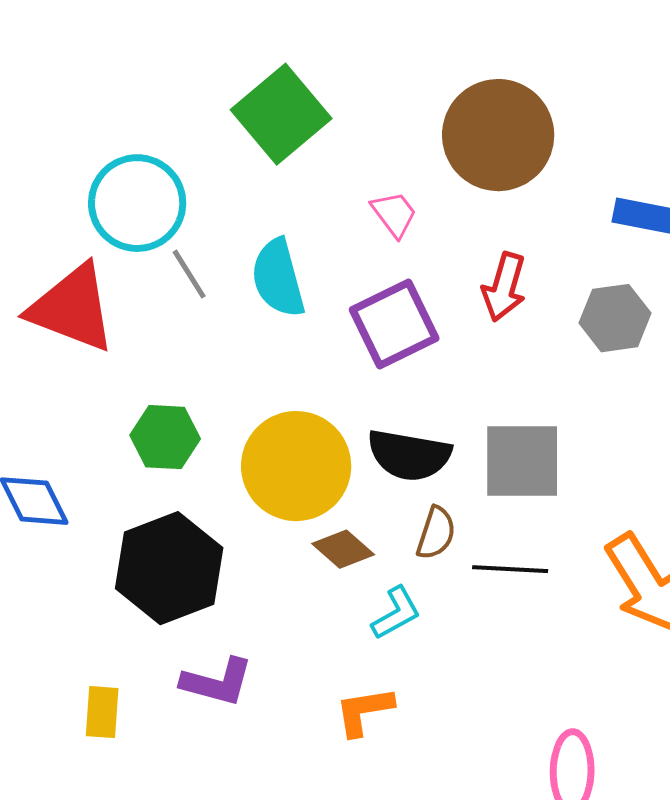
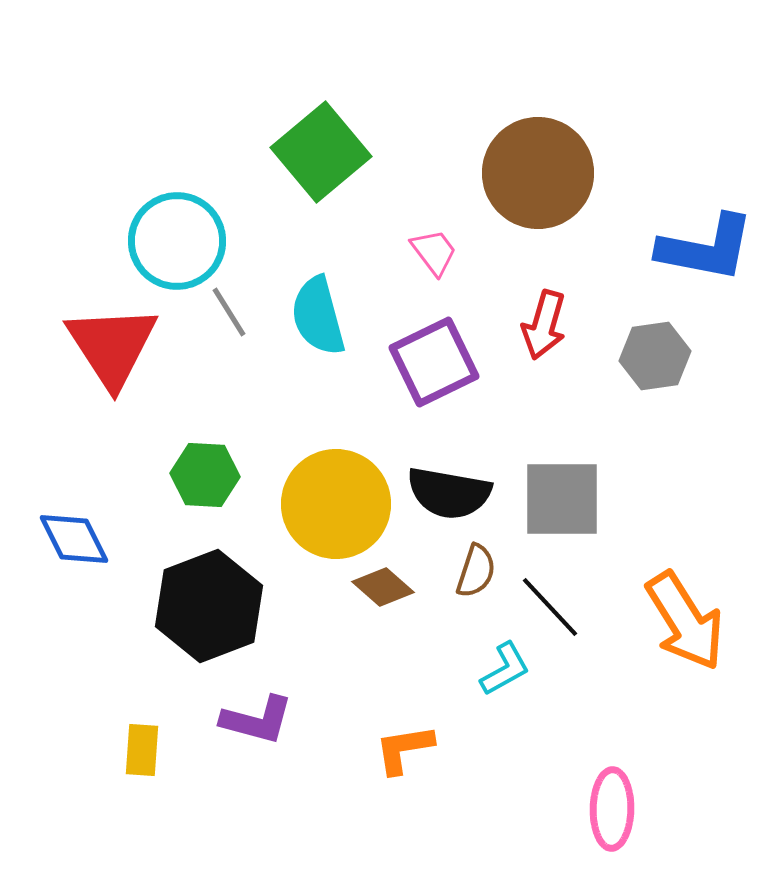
red triangle: (72, 308) -> (112, 346), turned 36
black line: (510, 569) -> (550, 607), turned 44
cyan L-shape: (396, 613) -> (505, 669), moved

